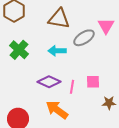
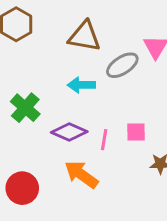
green cross: (19, 50) -> (25, 108), moved

